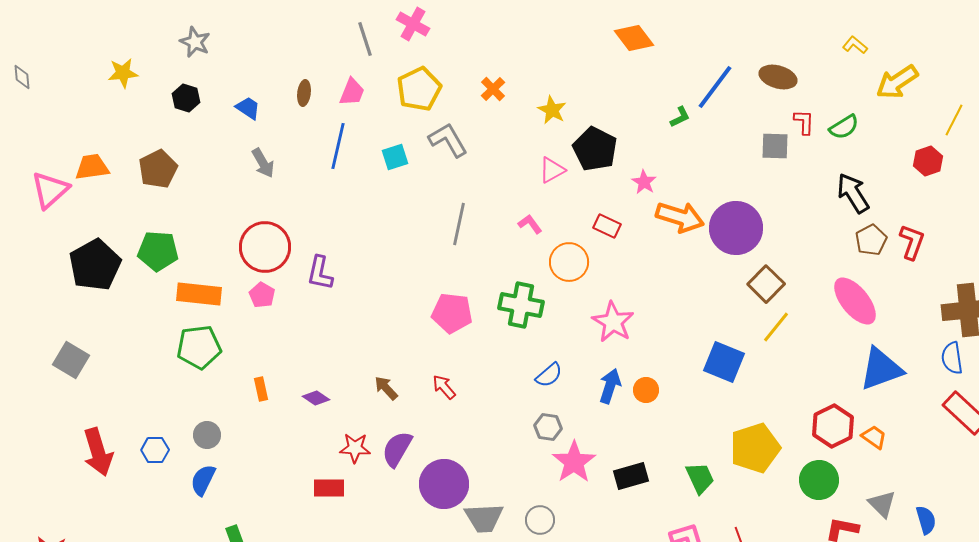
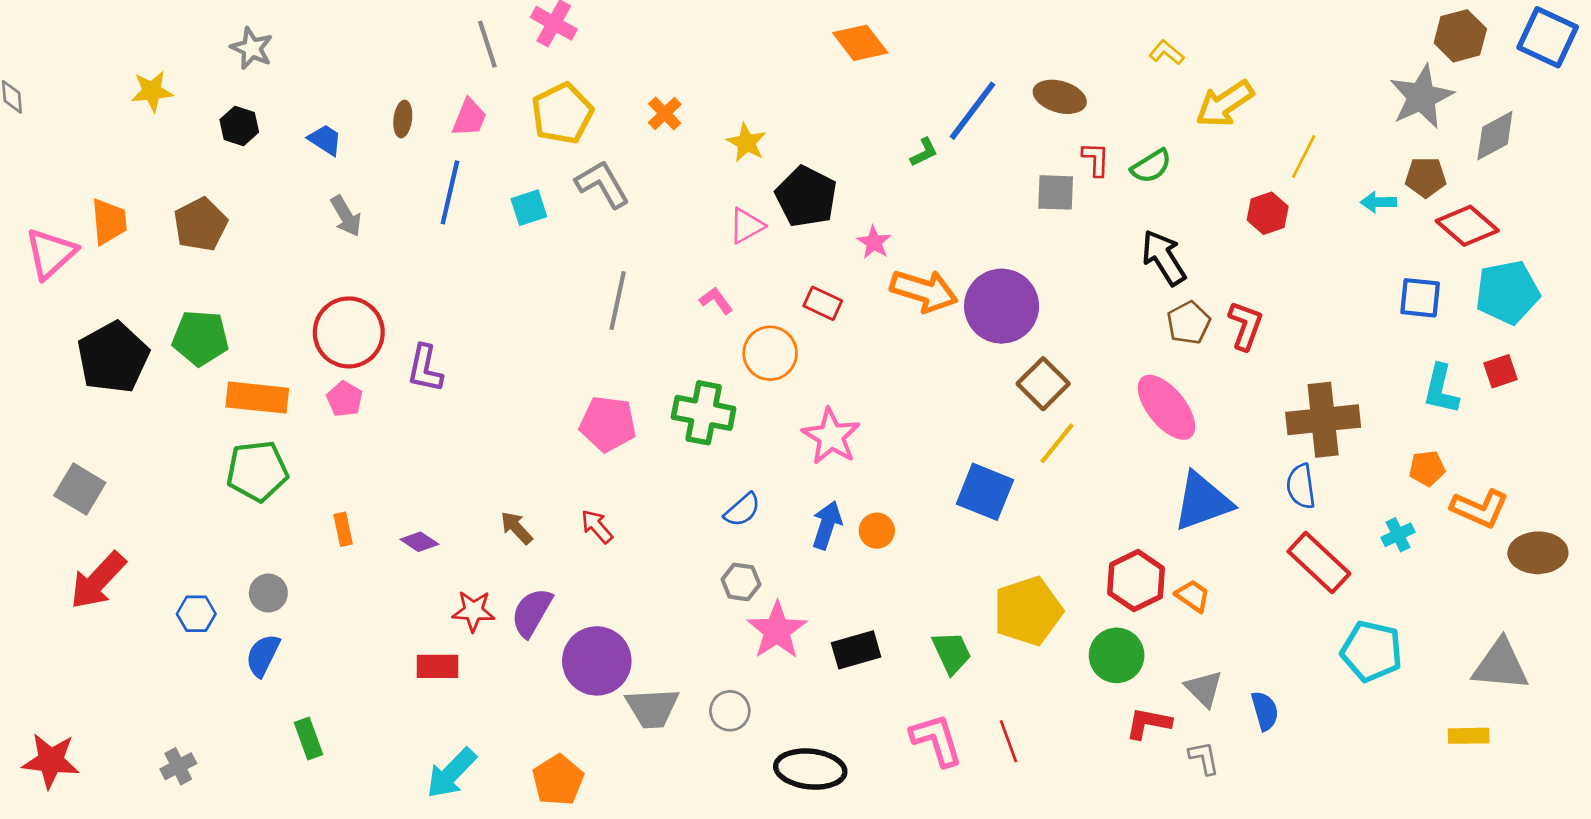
orange trapezoid: (92, 167) -> (109, 222), turned 93
red arrow: (98, 452) -> (98, 581), moved, turned 60

